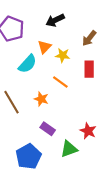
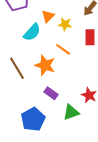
orange star: (41, 99) -> (45, 65), size x1.5

